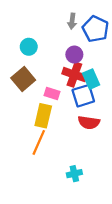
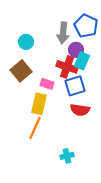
gray arrow: (72, 21) -> (63, 33), moved, size x1.5
purple circle: (74, 55) -> (76, 50), moved
cyan rectangle: (91, 79) -> (82, 61), moved, turned 48

